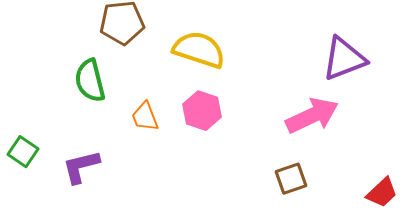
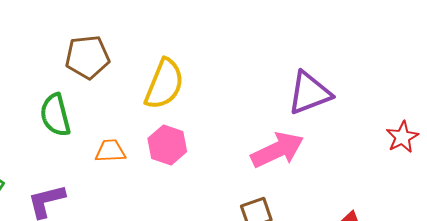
yellow semicircle: (199, 50) -> (164, 84), turned 94
orange trapezoid: (145, 117) -> (110, 151), turned 108

